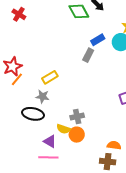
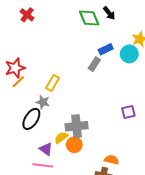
yellow rectangle: (50, 77) -> (52, 83), turned -35
black ellipse: (33, 114) -> (31, 119), turned -75
gray cross: (77, 116) -> (77, 126), size x1.5
yellow semicircle: (64, 129) -> (61, 138), turned 120

